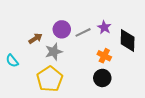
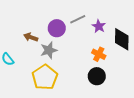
gray line: (83, 32) -> (78, 19), moved
brown arrow: (35, 38) -> (31, 37), turned -128

